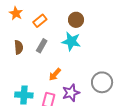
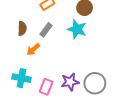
orange arrow: (55, 74) -> (33, 49), moved
gray circle: (102, 82) -> (95, 83), moved

